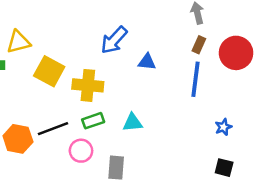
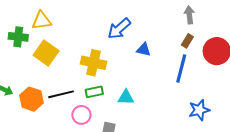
yellow square: (49, 71) -> (46, 53), moved
blue star: (223, 127) -> (199, 110), size x1.5

